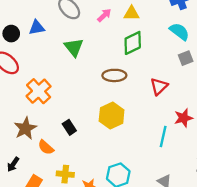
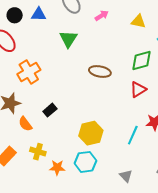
yellow triangle: (132, 13) -> (138, 21), moved
green diamond: (133, 43) -> (141, 61), moved
yellow hexagon: (112, 115) -> (91, 133), moved
black rectangle: (69, 127) -> (50, 110), turned 72

